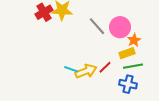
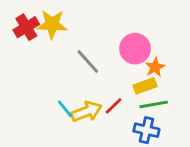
gray line: (97, 26) -> (88, 62), moved
cyan line: (71, 69) -> (65, 109), turned 32

